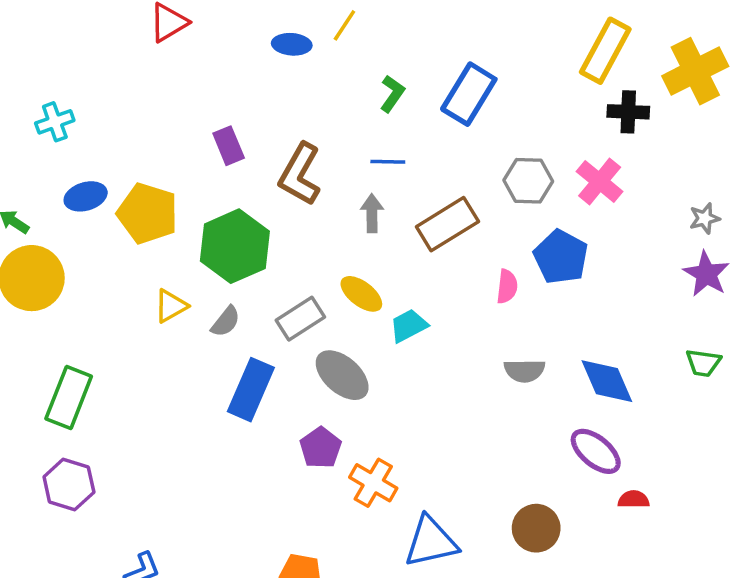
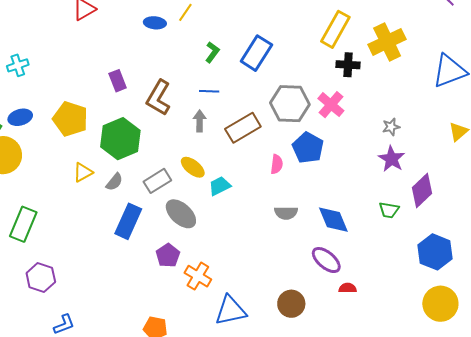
gray hexagon: (528, 181) -> (290, 104), size x1.4
blue ellipse: (86, 196) -> (20, 117), moved
purple hexagon: (69, 485) -> (41, 277), moved

